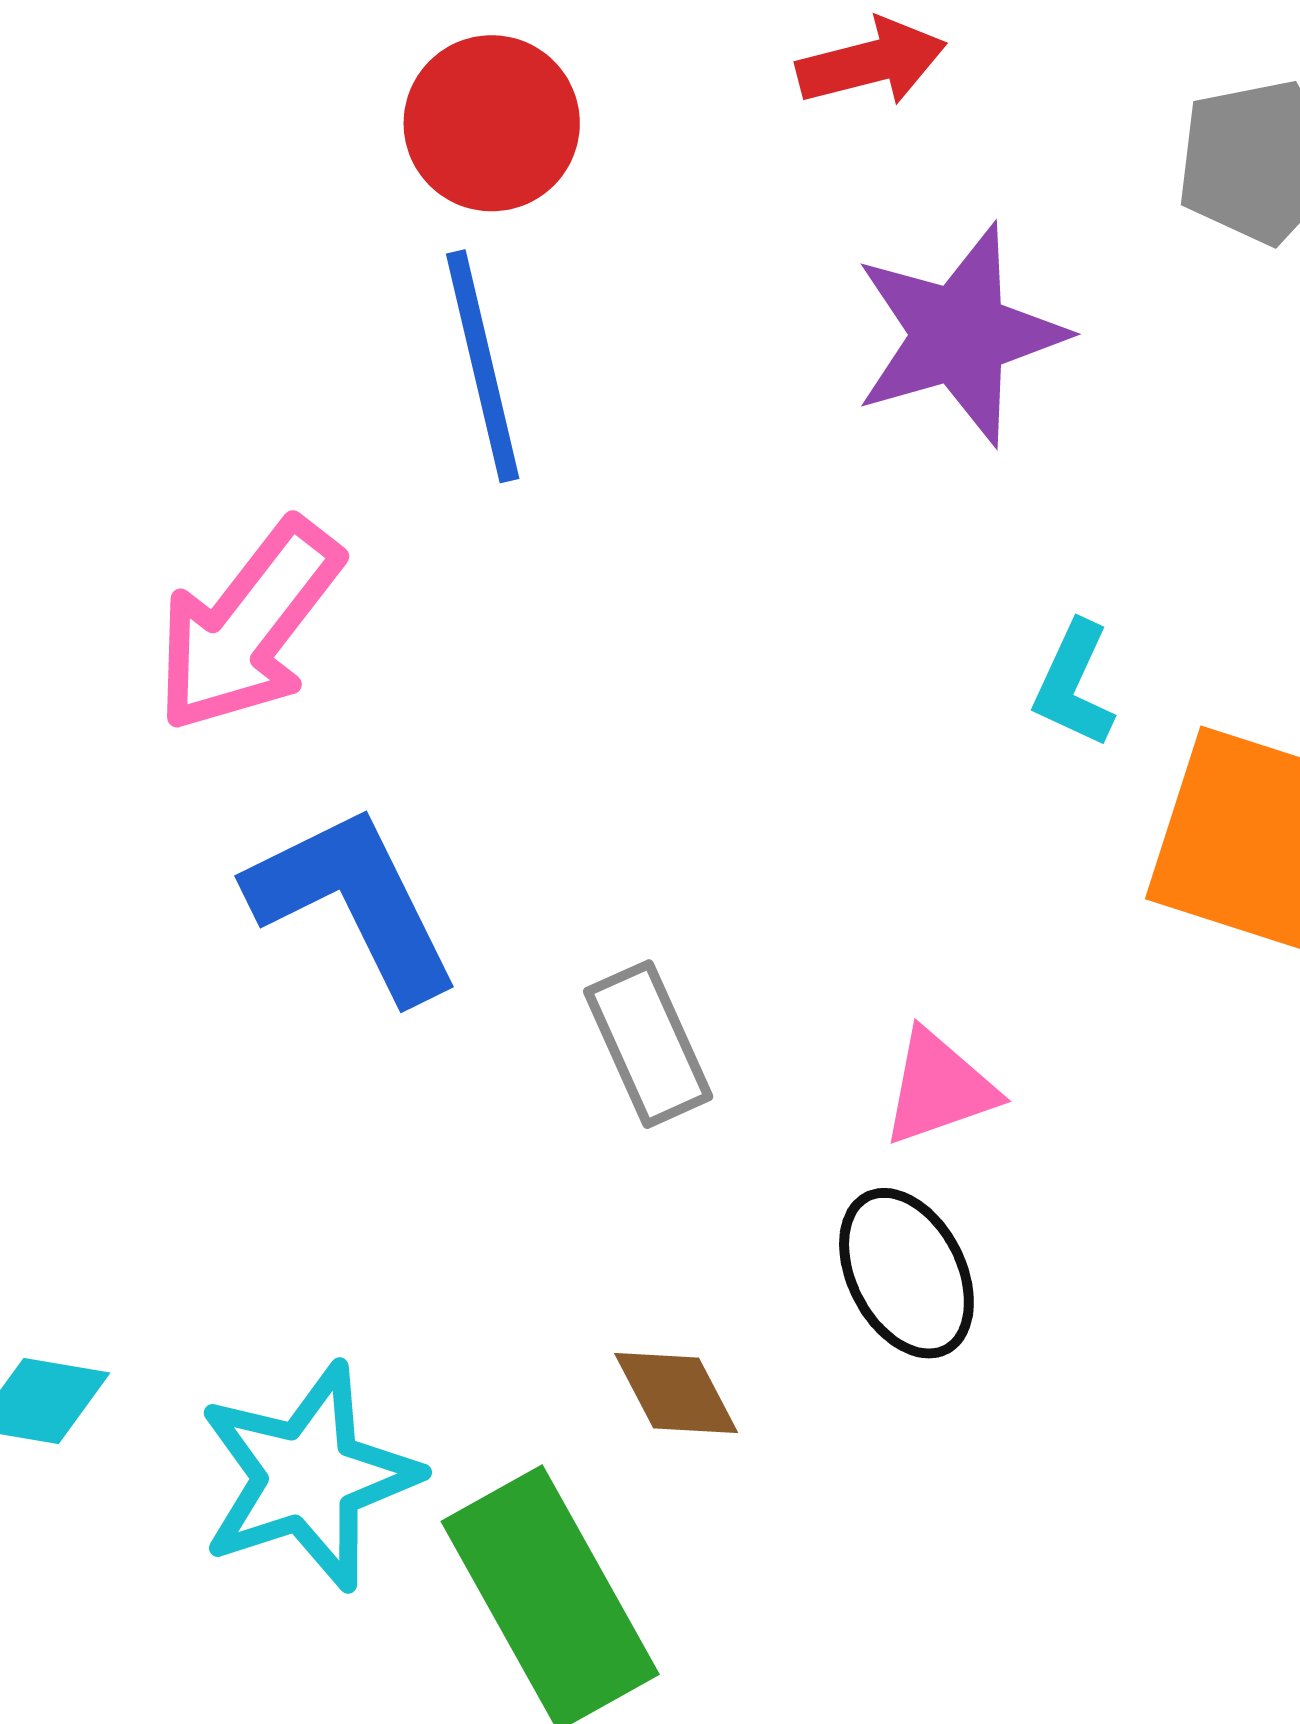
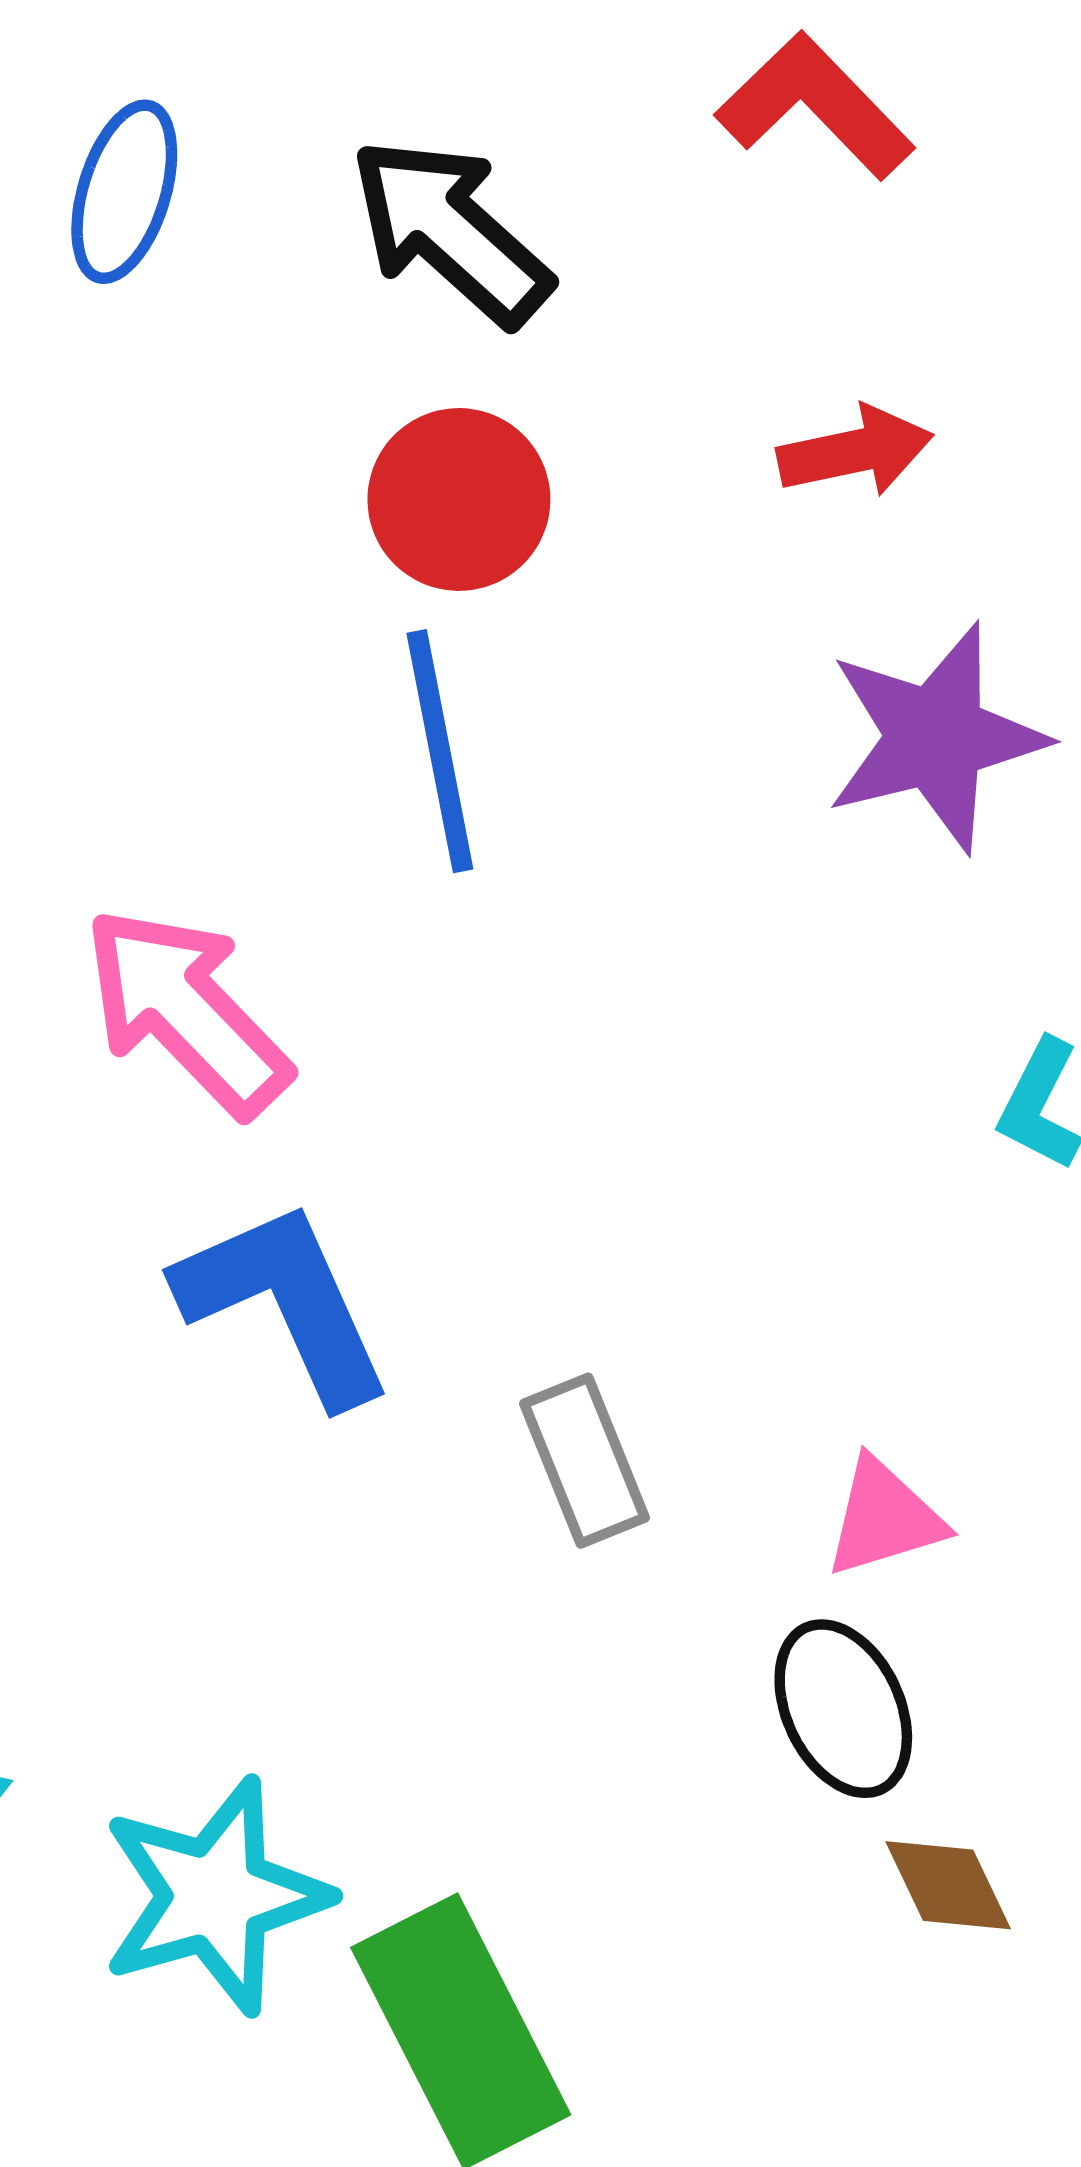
pink arrow: (248, 626) -> (186, 1011), turned 96
brown diamond: (676, 1393) -> (948, 1885), moved

